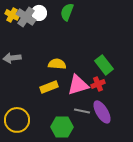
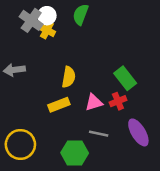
yellow cross: (12, 15) -> (47, 30), moved
yellow semicircle: (57, 64) -> (69, 77), turned 96
pink triangle: (78, 85) -> (94, 102), size x0.7
purple ellipse: (102, 112) -> (138, 132), moved

